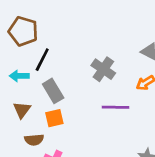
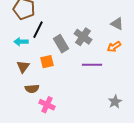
gray rectangle: (53, 91) -> (61, 44), moved
orange square: (54, 118) -> (47, 62), moved

